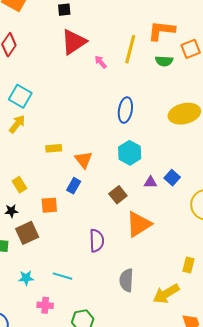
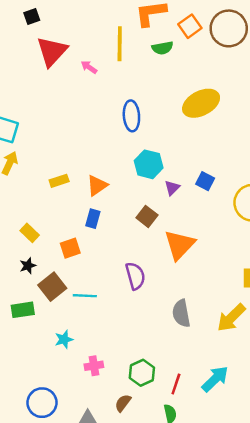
orange triangle: (84, 160) -> (97, 186), turned 48
purple triangle: (150, 182) -> (172, 188), moved, turned -32
cyan line: (62, 276) -> (85, 296), moved

